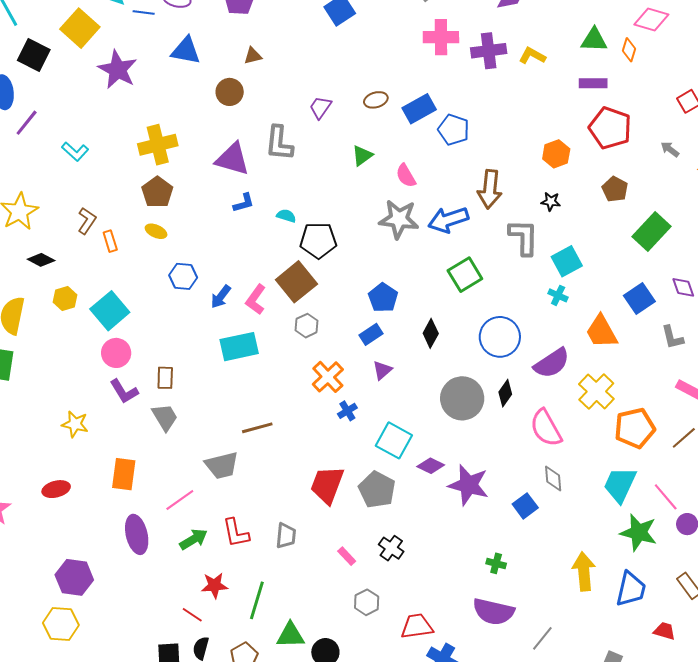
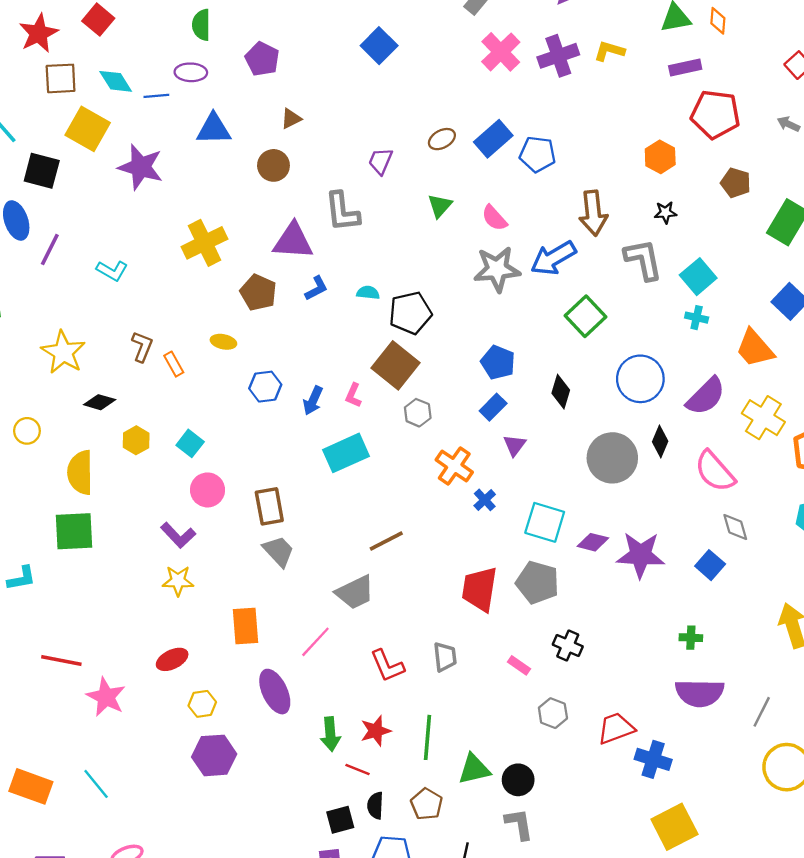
pink cross: (441, 37) -> (501, 52), turned -32
brown pentagon: (157, 192) -> (258, 293), moved
pink L-shape: (256, 299) -> (353, 395), size x0.7
cyan square: (110, 311) -> (190, 443), size x0.6
brown rectangle: (165, 378) -> (269, 506), size x1.4
purple L-shape: (124, 391) -> (178, 535), moved
green arrow: (194, 539) -> (330, 734), moved, turned 128
yellow hexagon: (61, 624) -> (202, 704), moved, size x0.7

